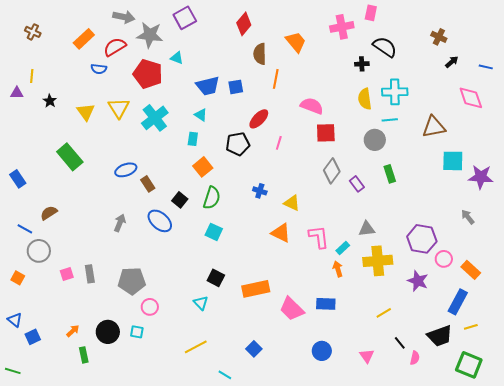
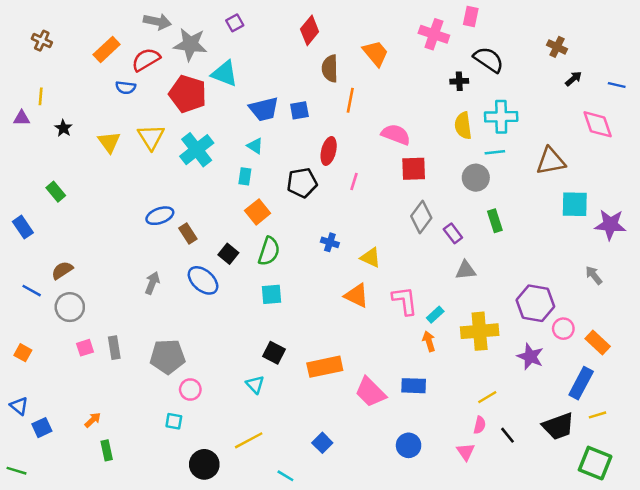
purple square: (185, 18) -> (235, 23), size x0.6
pink cross: (342, 27) -> (434, 34), turned 30
cyan triangle: (177, 58) -> (225, 74), size x1.6
red ellipse: (259, 119) -> (329, 151), turned -30
green rectangle: (70, 157) -> (56, 192), moved, size x0.6
gray triangle: (367, 229) -> (466, 270), moved
cyan square: (214, 232) -> (272, 294), turned -30
gray circle: (39, 251) -> (70, 307), moved
black circle: (108, 332) -> (204, 464), moved
pink semicircle: (415, 358) -> (480, 425), moved

